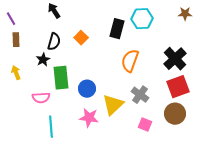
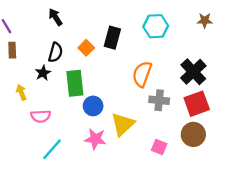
black rectangle: (117, 29) -> (112, 38), moved
yellow arrow: (16, 73) -> (21, 92), moved
green rectangle: (61, 78) -> (75, 83), moved
gray cross: (140, 95) -> (159, 100), moved, turned -30
cyan line: (51, 127) -> (52, 149), turned 45

